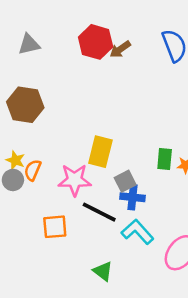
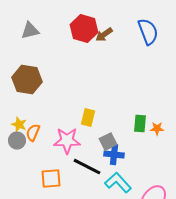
yellow rectangle: (100, 152) -> (88, 118), size x0.7

